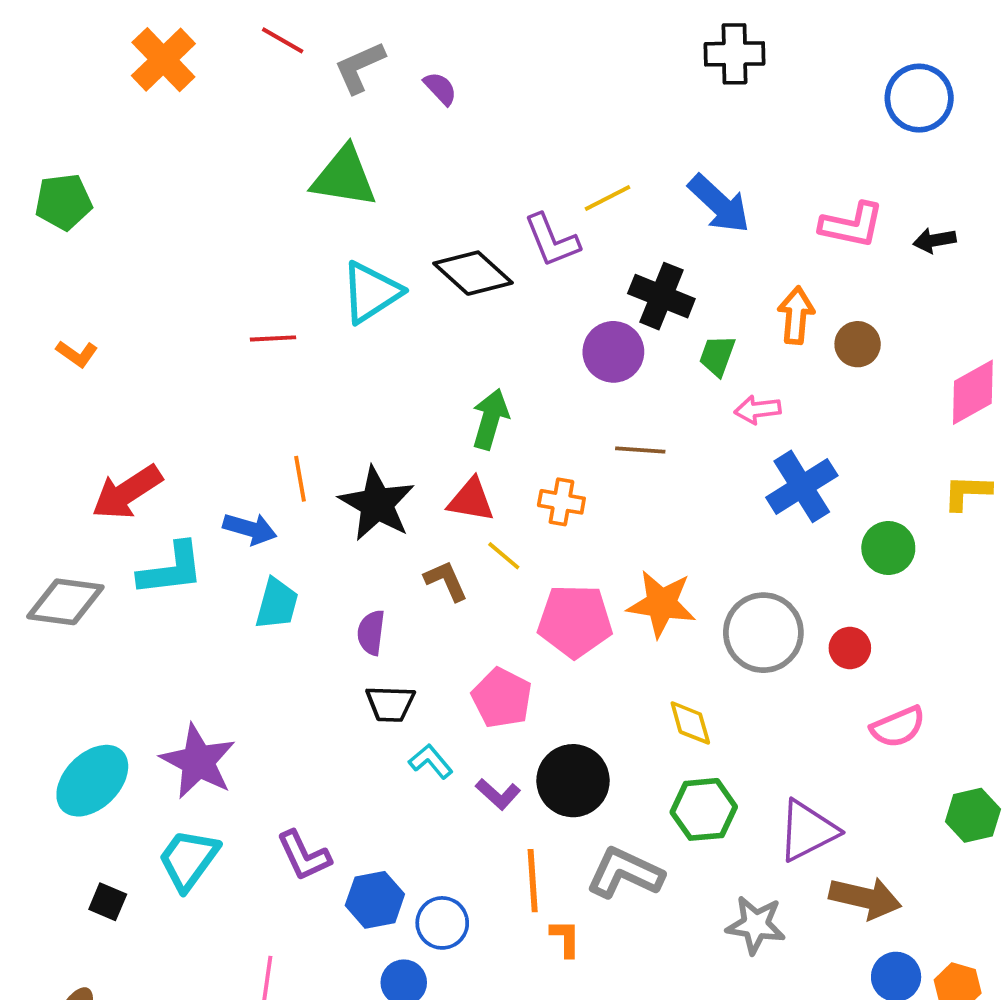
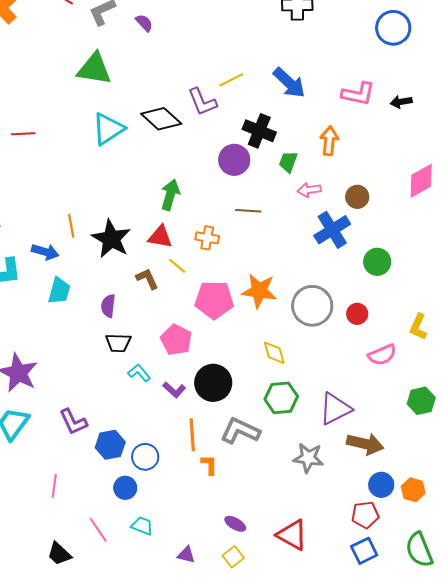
red line: (273, 338) -> (23, 134), moved
brown circle: (858, 344) -> (357, 197), moved
yellow L-shape: (967, 492) -> (418, 327), moved, turned -68

